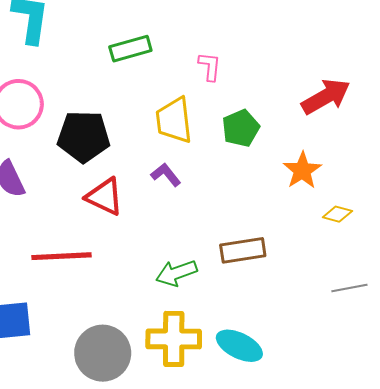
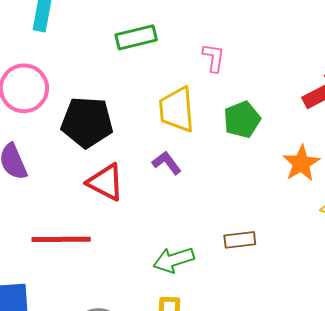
brown rectangle: (243, 250) -> (240, 240), size x0.7

